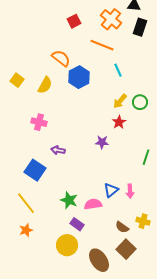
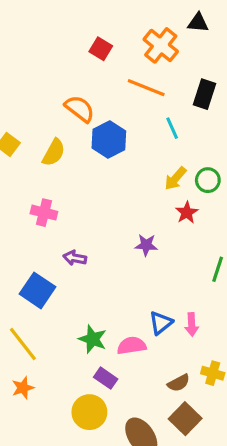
red square: (74, 21) -> (101, 49), turned -32
black rectangle: (140, 27) -> (205, 94), moved
red star: (119, 122) -> (187, 213), moved
brown semicircle: (122, 227) -> (179, 383), turned -64

